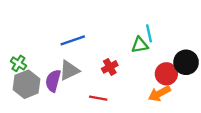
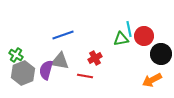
gray triangle: (69, 70) -> (60, 61), turned 36
red circle: (166, 74) -> (144, 36), moved
orange arrow: (159, 93) -> (152, 80), moved
red line: (98, 98) -> (85, 76), moved

